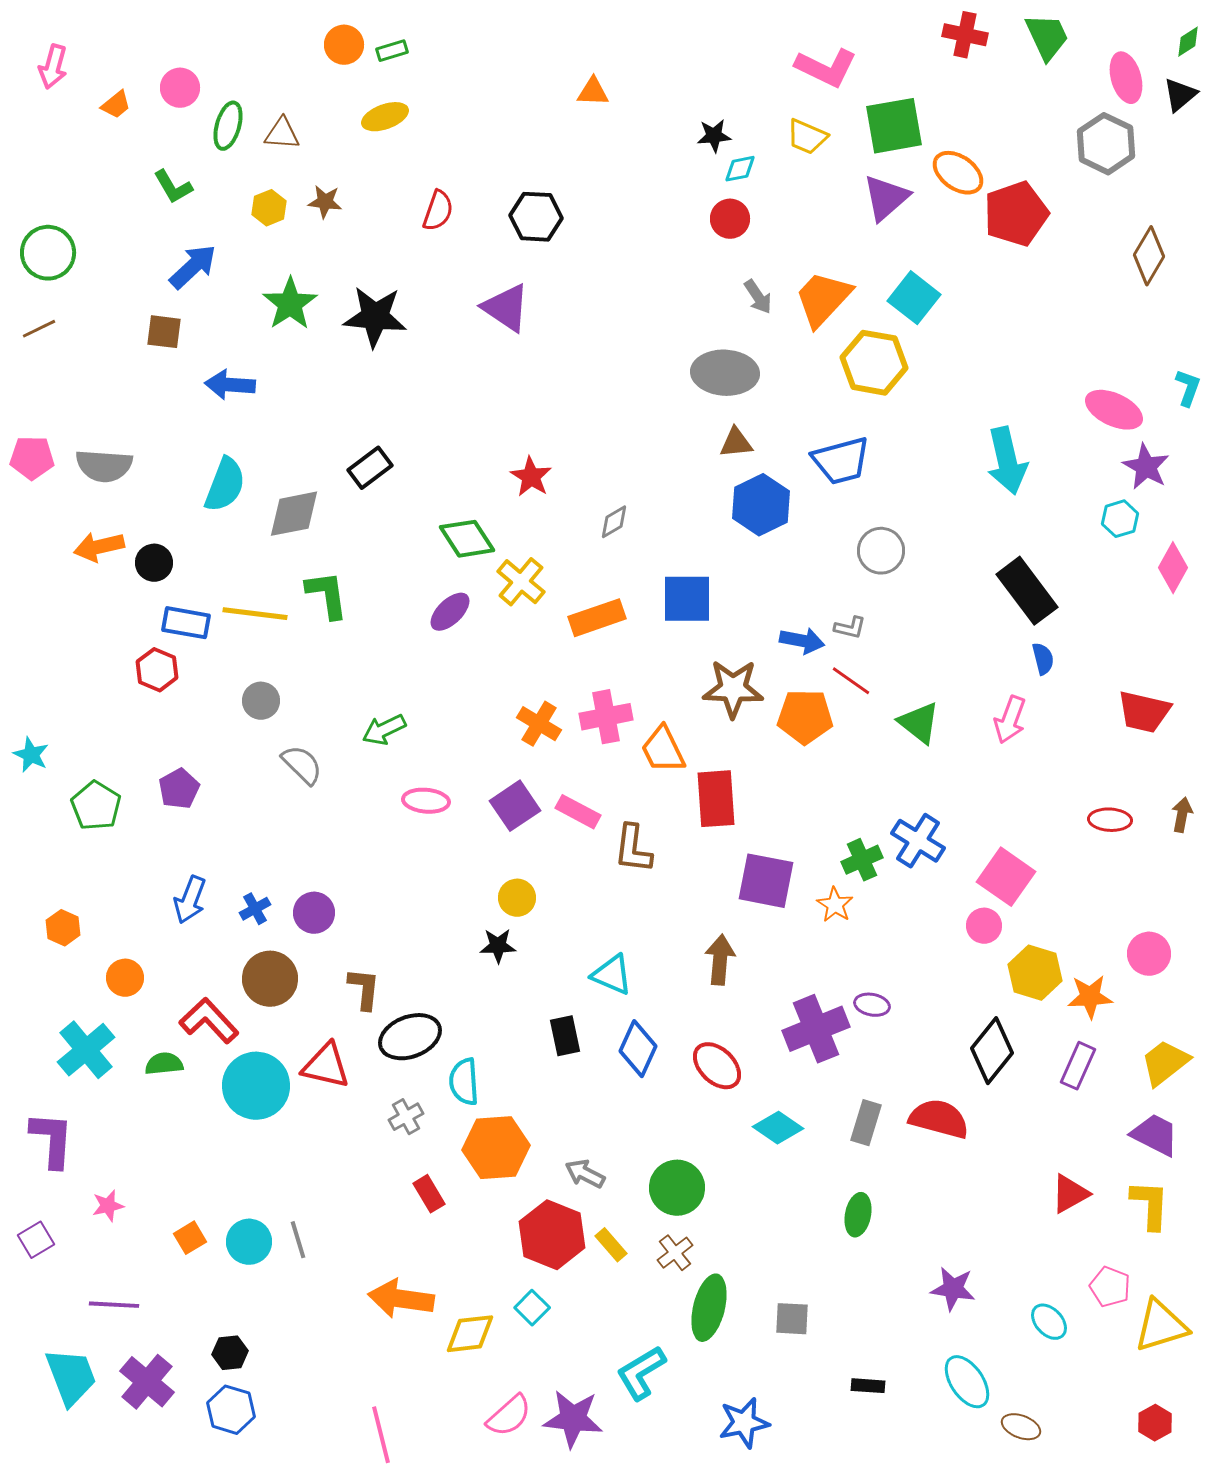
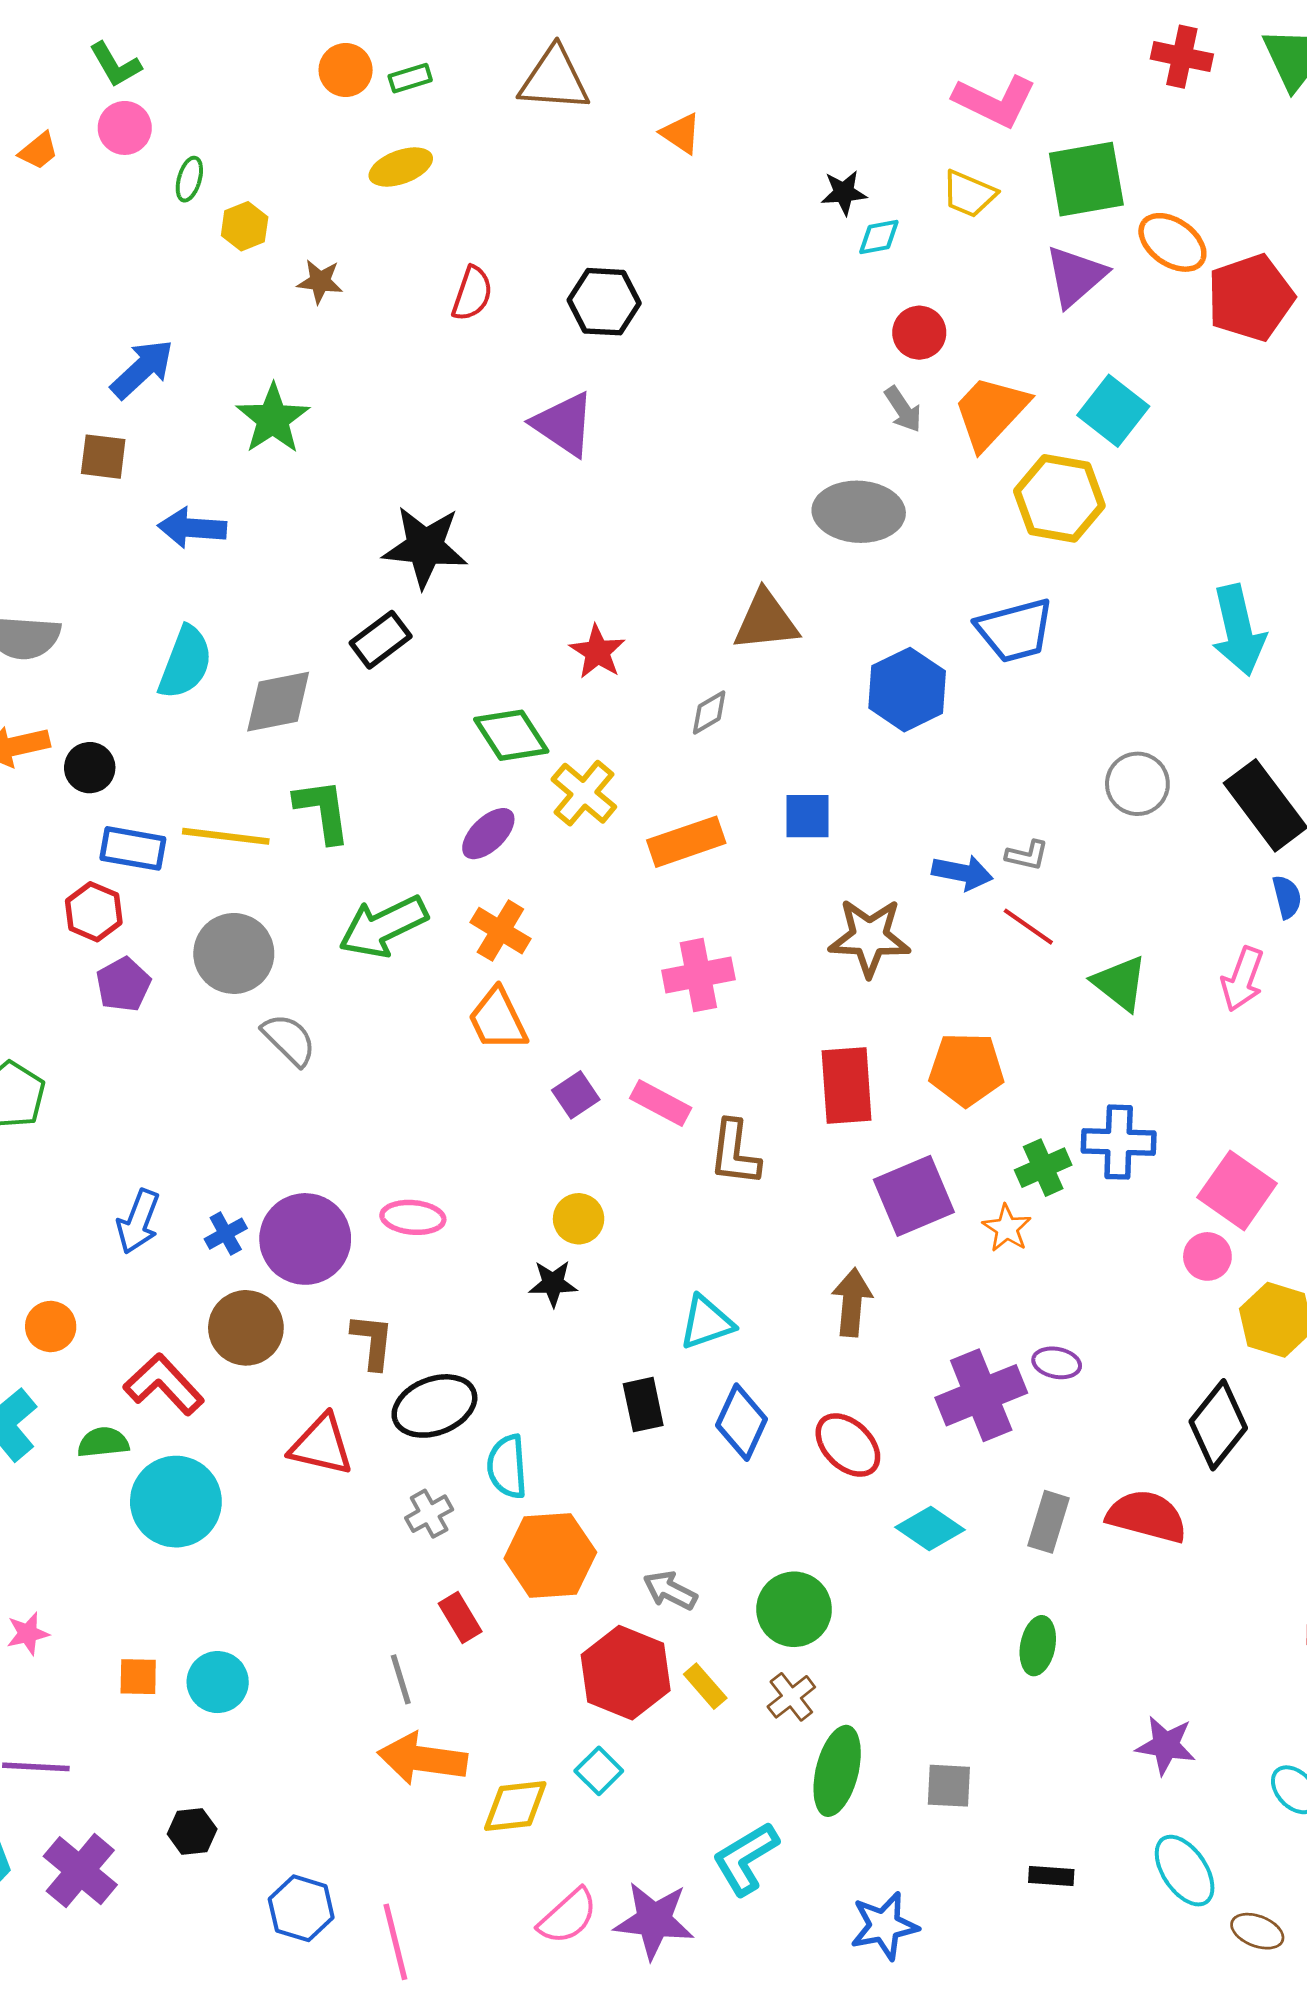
orange triangle: (593, 92) -> (681, 133), turned 32
green ellipse: (228, 126) -> (189, 179), size x0.7
brown triangle: (282, 134) -> (554, 79), moved, size x1.5
green L-shape: (173, 187) -> (115, 65), moved
yellow hexagon: (269, 208) -> (245, 226), moved
red circle: (730, 219) -> (919, 333), moved
black star: (375, 317) -> (425, 547), moved
brown triangle: (736, 443) -> (766, 621), moved, size x1.5
gray circle: (881, 551) -> (1137, 784), moved
blue square: (687, 599) -> (807, 816), size x0.7
gray circle: (261, 701) -> (234, 953), size x1.6
orange pentagon: (805, 717) -> (966, 1069), moved
orange cross: (539, 724) -> (500, 931), moved
green arrow: (384, 730) -> (383, 927), moved, size x1.5
orange trapezoid: (663, 750) -> (498, 1019), moved
purple pentagon: (179, 789) -> (123, 984), moved
pink ellipse: (426, 801) -> (413, 1217), moved
purple square: (515, 806) -> (576, 1095), size x0.7
blue cross: (918, 841) -> (1119, 1142), turned -30
purple square: (766, 881) -> (914, 1196), turned -34
purple circle: (314, 913) -> (305, 1239), size x1.6
cyan triangle: (612, 975) -> (706, 1322), turned -42
cyan circle: (256, 1086) -> (176, 1502), moved
orange square: (190, 1238) -> (138, 1677), turned 32
gray line: (298, 1240) -> (401, 1679), moved
blue hexagon: (231, 1410) -> (301, 1908), moved

